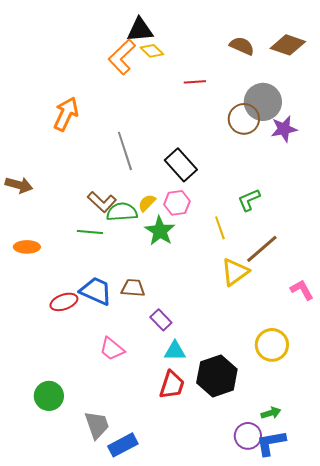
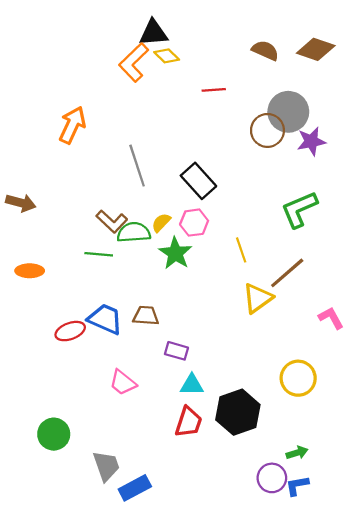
green L-shape: (249, 200) -> (299, 209), moved, size x1.5
purple rectangle: (161, 320) -> (176, 351), turned -30
blue L-shape: (271, 443) -> (297, 486), size x0.7

